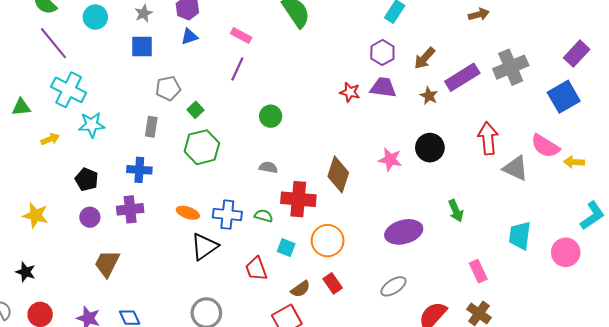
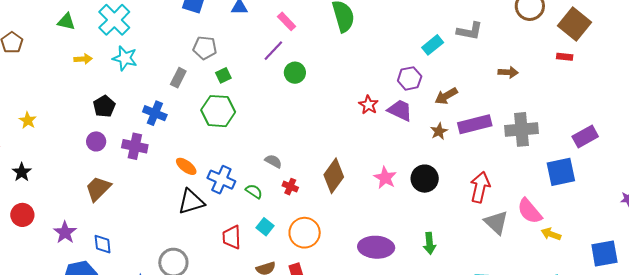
green circle: (271, 116) -> (295, 73), moved
gray semicircle: (268, 167) -> (273, 161), moved
red cross: (298, 199) -> (290, 187), size x0.5
yellow star: (36, 215) -> (28, 120), moved, size x0.7

